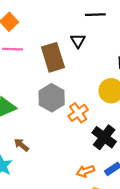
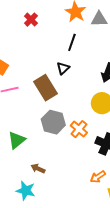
black line: (95, 15) -> (72, 42), turned -54
black triangle: (78, 41) -> (63, 68), turned 32

